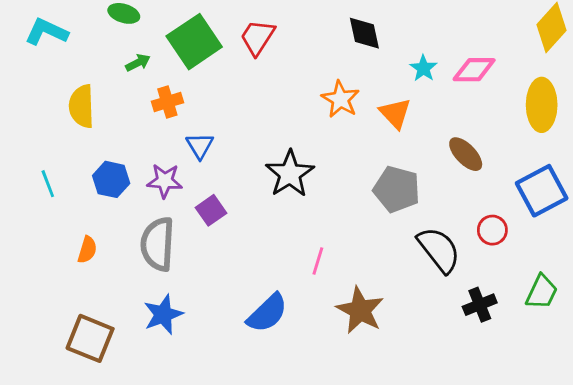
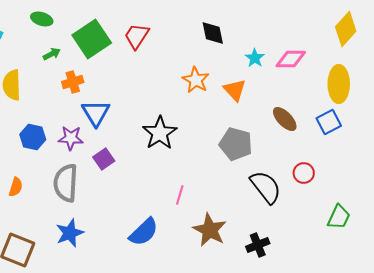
blue triangle: (200, 146) -> (96, 113), size x1.4
blue square: (542, 191) -> (329, 122), moved, size x0.7
black cross: (480, 305) -> (258, 245), moved

